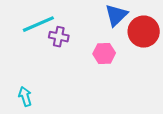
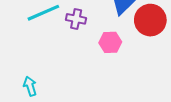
purple cross: (59, 37) -> (76, 19), moved

